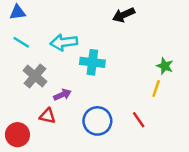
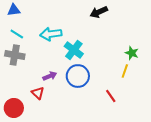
cyan cross: (92, 62) -> (74, 50), turned 30
gray cross: (35, 76) -> (15, 55), moved, turned -30
red triangle: (47, 116) -> (38, 93), turned 32
blue circle: (97, 121) -> (78, 76), moved

